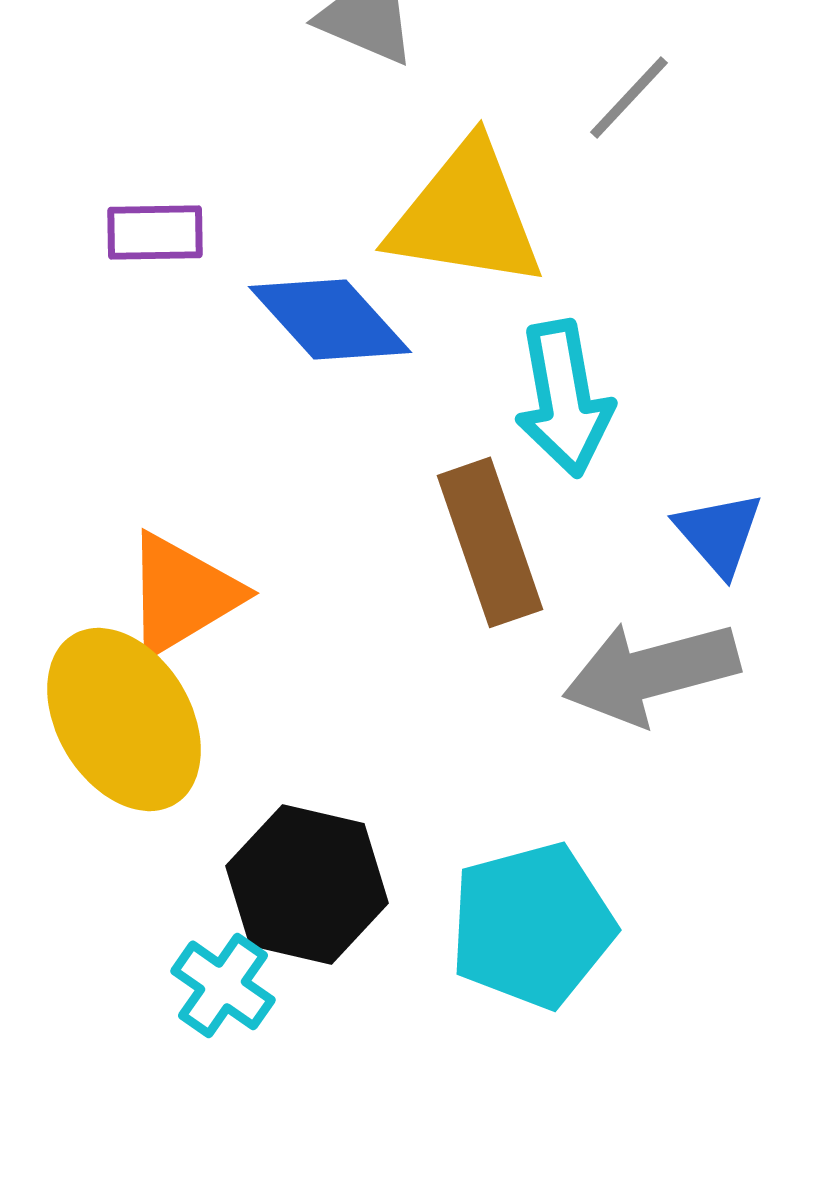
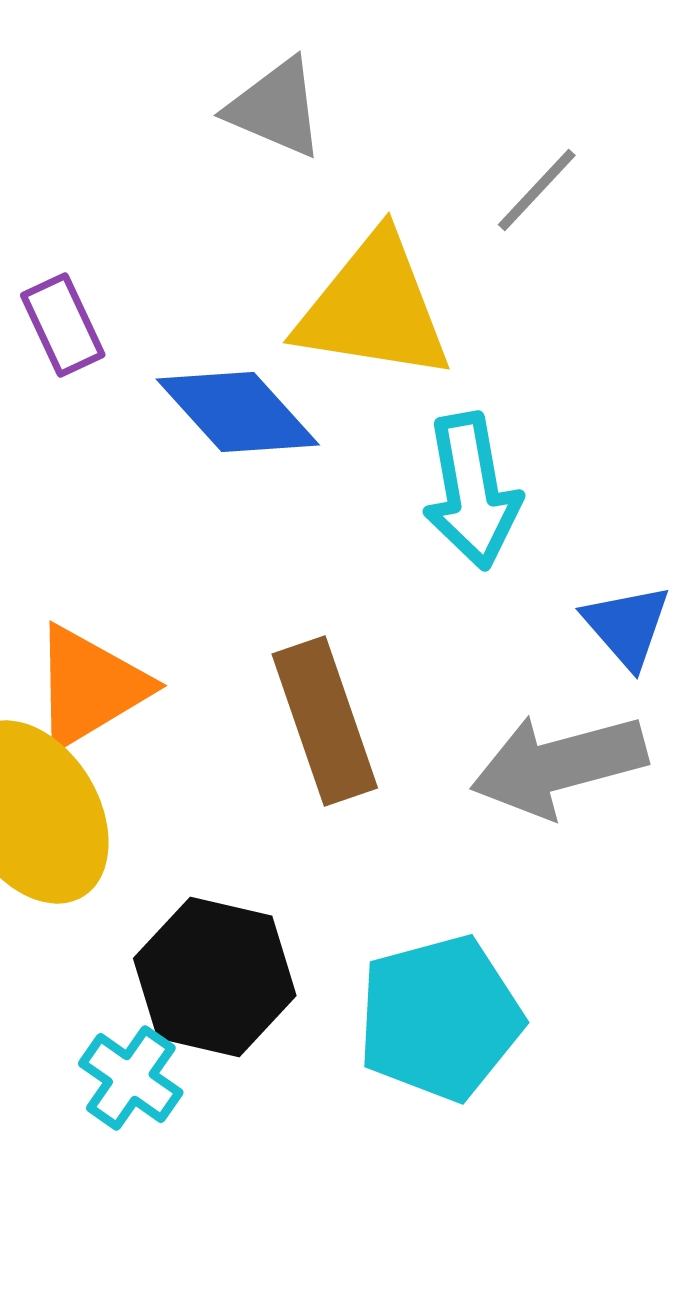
purple rectangle: (155, 232) -> (63, 325), turned 66
brown rectangle: (490, 542) -> (325, 721), moved

